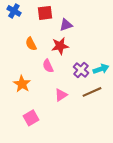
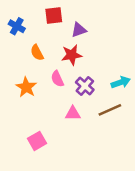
blue cross: (14, 11) -> (17, 26), moved
purple cross: (81, 70) -> (85, 86), moved
orange star: (22, 84) -> (26, 87), moved
pink triangle: (61, 95) -> (73, 113), turned 32

